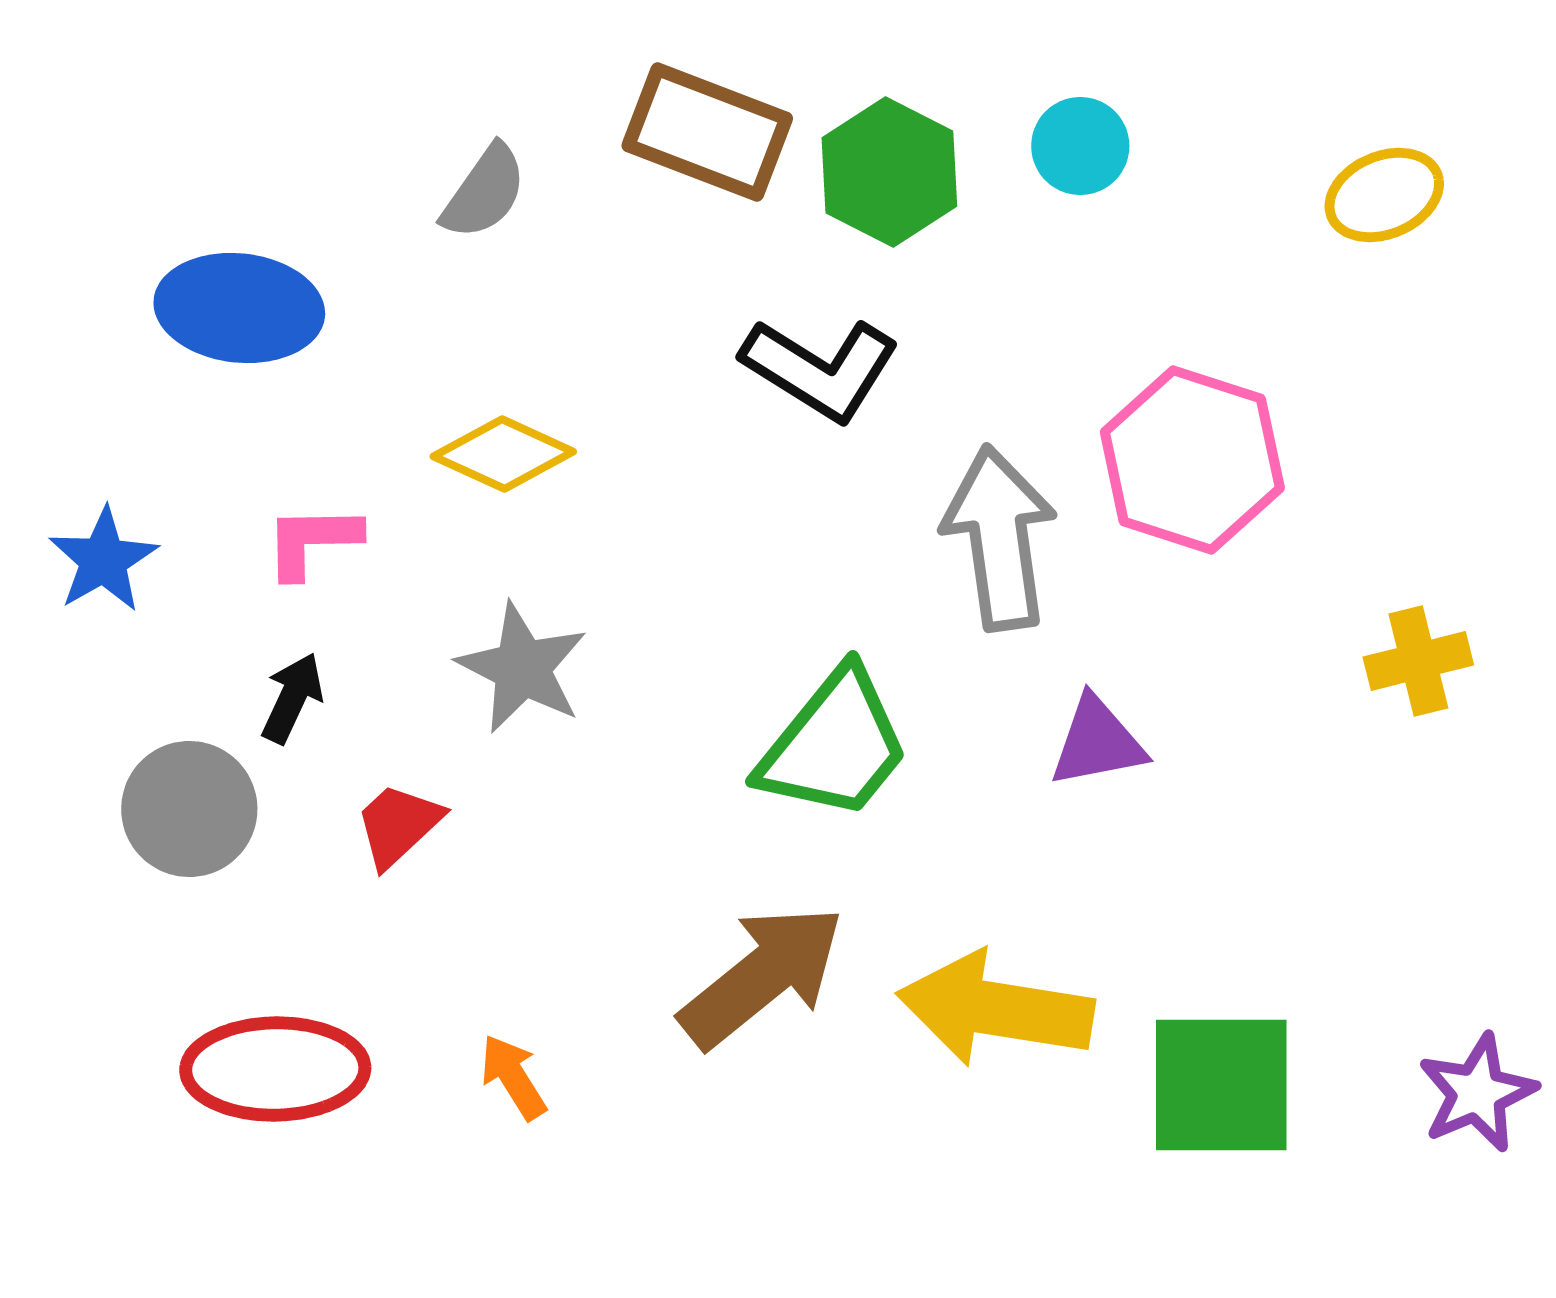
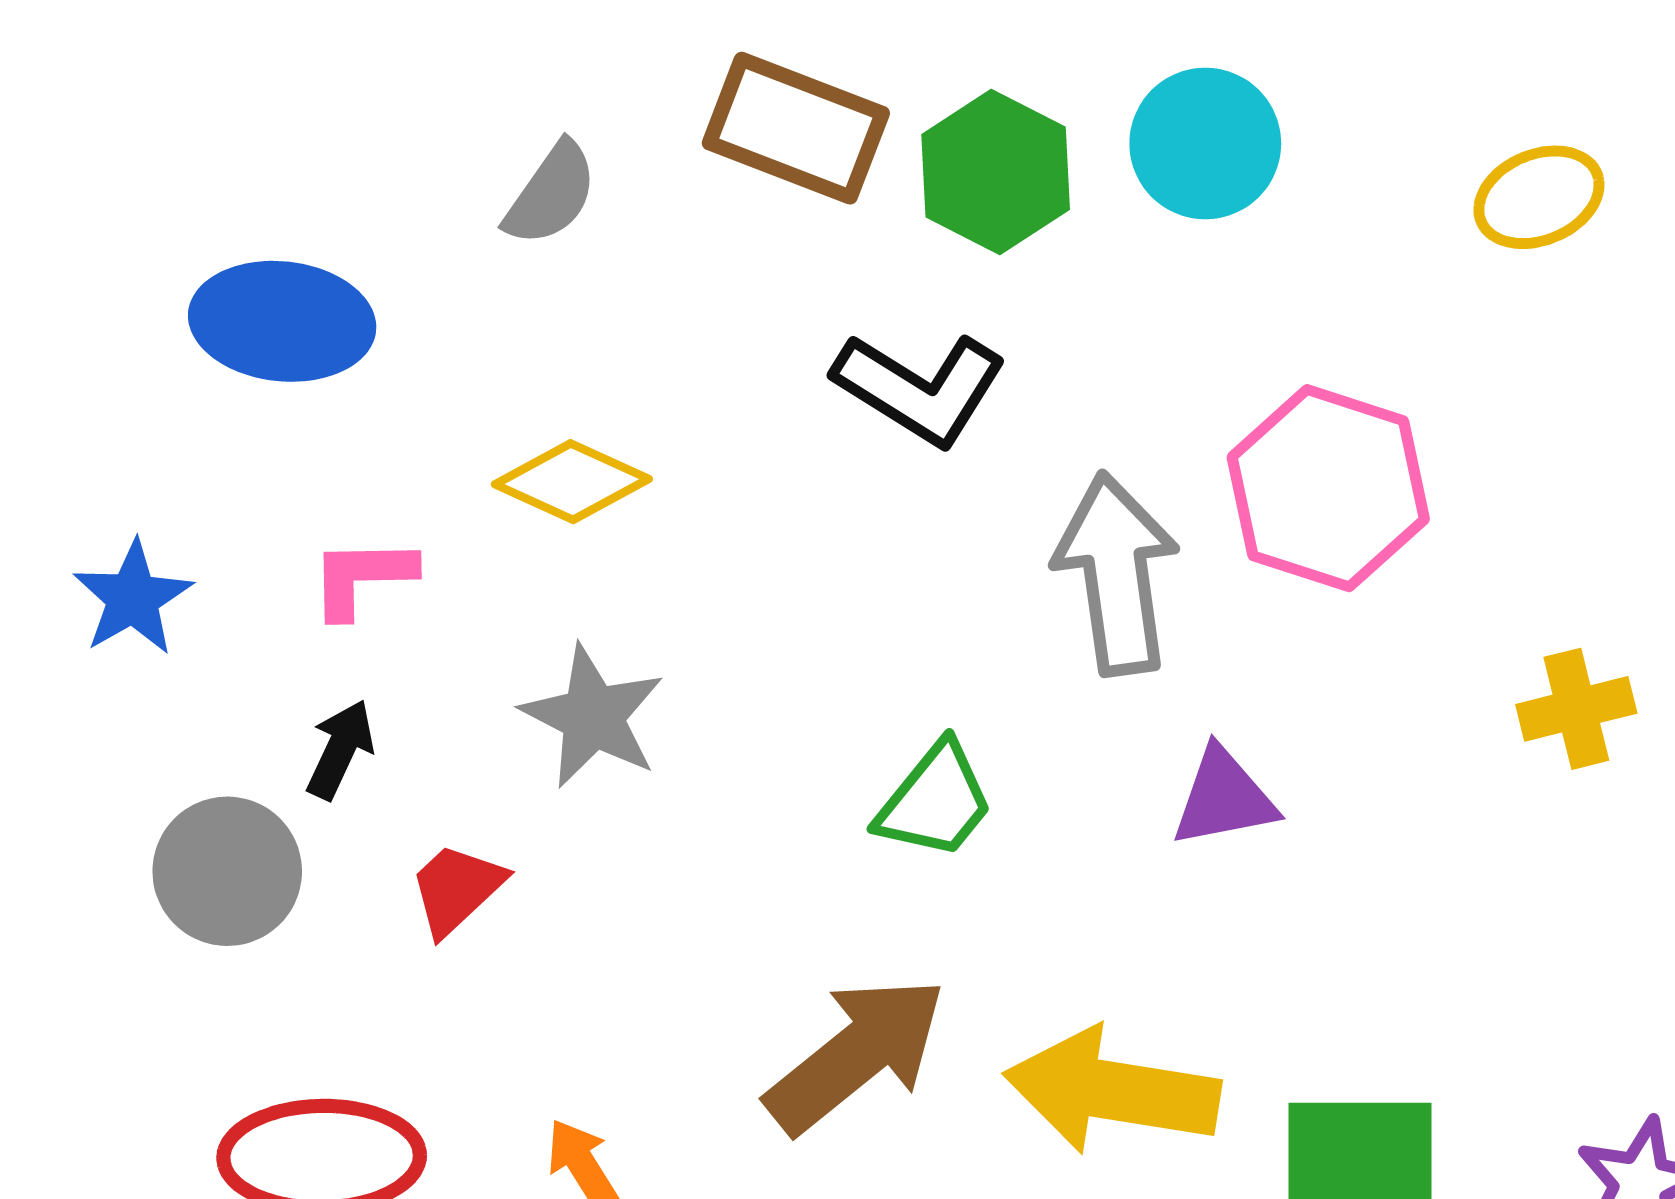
cyan circle: (1080, 146) -> (1205, 144), size x1.4
green trapezoid: (834, 745) -> (935, 801), size x0.7

